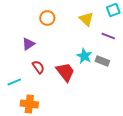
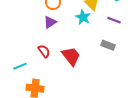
purple triangle: (28, 44) -> (50, 22), moved
cyan star: (84, 56) -> (83, 17), moved

